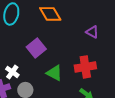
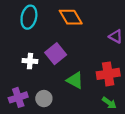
white cross: (12, 72) -> (30, 61), moved, turned -32

